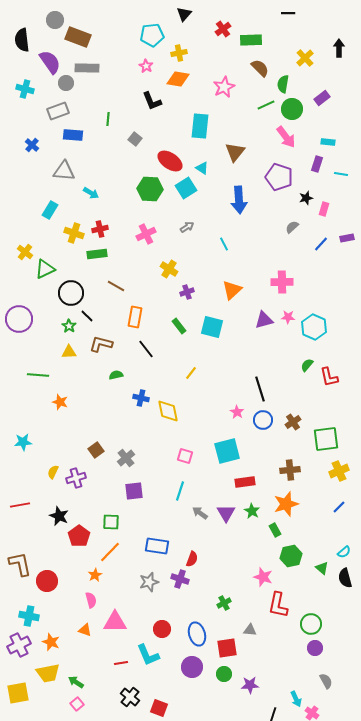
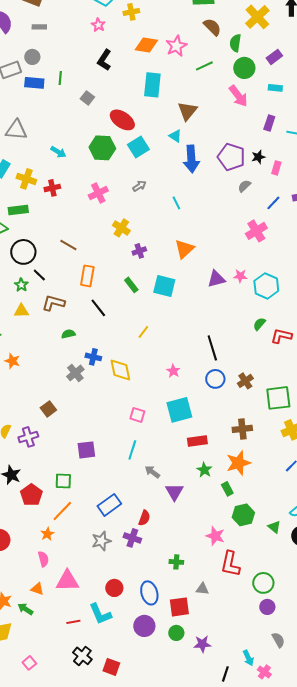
yellow cross: (305, 58) -> (257, 17), size x1.4
gray rectangle: (87, 68) -> (39, 27), size x0.6
orange diamond: (178, 79) -> (146, 45), moved
gray circle: (66, 83) -> (32, 57), moved
black L-shape: (152, 101) -> (104, 60), turned 55
green line: (266, 105) -> (204, 66), moved
blue rectangle: (73, 135) -> (34, 83), moved
cyan rectangle: (328, 142) -> (275, 88), moved
cyan triangle: (202, 168) -> (175, 136), moved
purple pentagon: (279, 177) -> (231, 157), moved
cyan arrow: (91, 193) -> (58, 152), moved
yellow cross: (74, 233) -> (26, 179), moved
green rectangle: (97, 254) -> (18, 210), moved
pink cross: (282, 282) -> (256, 231), moved, turned -30
red L-shape: (329, 377) -> (281, 336), turned 115
pink star: (237, 412) -> (173, 371), moved
gray cross: (126, 458) -> (75, 373), moved
purple triangle: (226, 513) -> (174, 492), moved
blue rectangle: (157, 546) -> (109, 505), turned -45
green cross: (224, 603) -> (176, 562), turned 32
green arrow: (76, 682) -> (25, 609), moved

